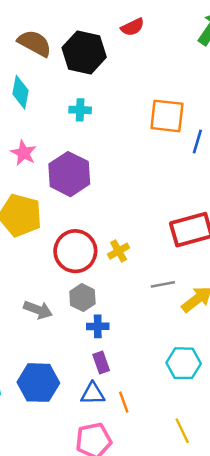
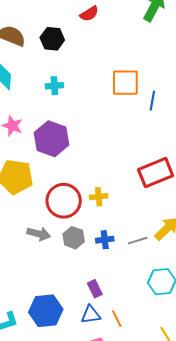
black hexagon: (84, 52) -> (52, 39), size x0.7
yellow cross: (119, 251) -> (99, 197), turned 30
gray line: (163, 284) -> (138, 241), moved
gray arrow: (38, 310) -> (39, 234), moved
blue cross: (98, 326) -> (105, 240), moved

